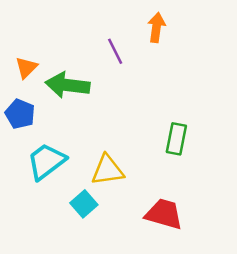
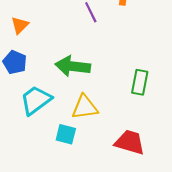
green arrow: (68, 85) -> (73, 66), moved
cyan square: (84, 204) -> (66, 134), turned -35

